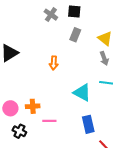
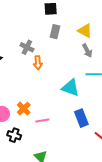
gray cross: (51, 15) -> (27, 47), moved
orange cross: (33, 106) -> (24, 109), turned -32

